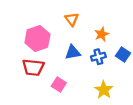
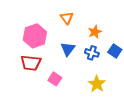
blue triangle: (73, 52) -> (68, 49), turned -42
blue cross: (98, 57) -> (92, 53), turned 32

